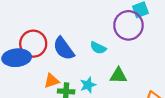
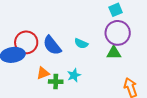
purple circle: (128, 25) -> (118, 33), moved
green triangle: (118, 76) -> (114, 53), moved

